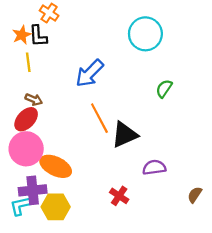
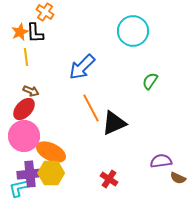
purple semicircle: (154, 167) -> (161, 161), moved
brown semicircle: (195, 195) -> (178, 178), turned -98
yellow hexagon: (56, 207) -> (51, 173), moved

